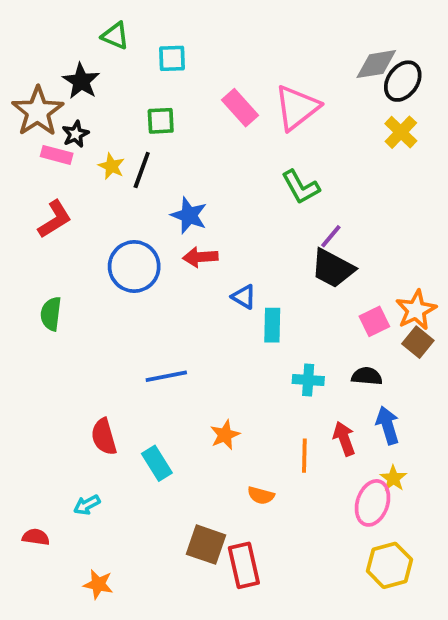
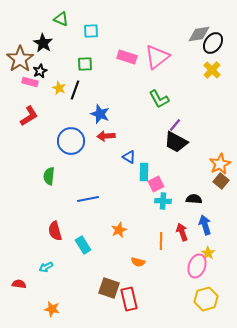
pink rectangle: (240, 108) -> (127, 57), turned -30
green semicircle: (51, 314) -> (49, 176), moved
pink square: (374, 321) -> (156, 184), moved

